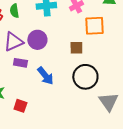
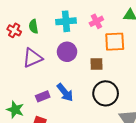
purple circle: (37, 40) -> (67, 52), moved
purple rectangle: (20, 63) -> (43, 96), moved, turned -32

